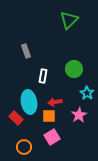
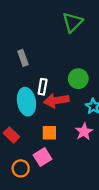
cyan ellipse: (29, 102) -> (26, 102), moved
red arrow: (55, 102) -> (56, 101), moved, size x1.5
pink square: (52, 137) -> (43, 157), moved

